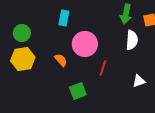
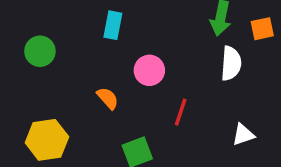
pink circle: (85, 44) -> (149, 70), size x0.7
yellow hexagon: (23, 59) -> (47, 140), moved

